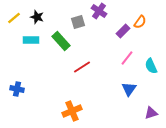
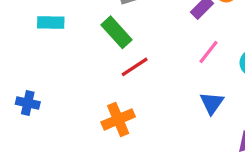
green rectangle: (61, 41) -> (117, 32), moved
orange cross: (72, 111) -> (118, 119), moved

